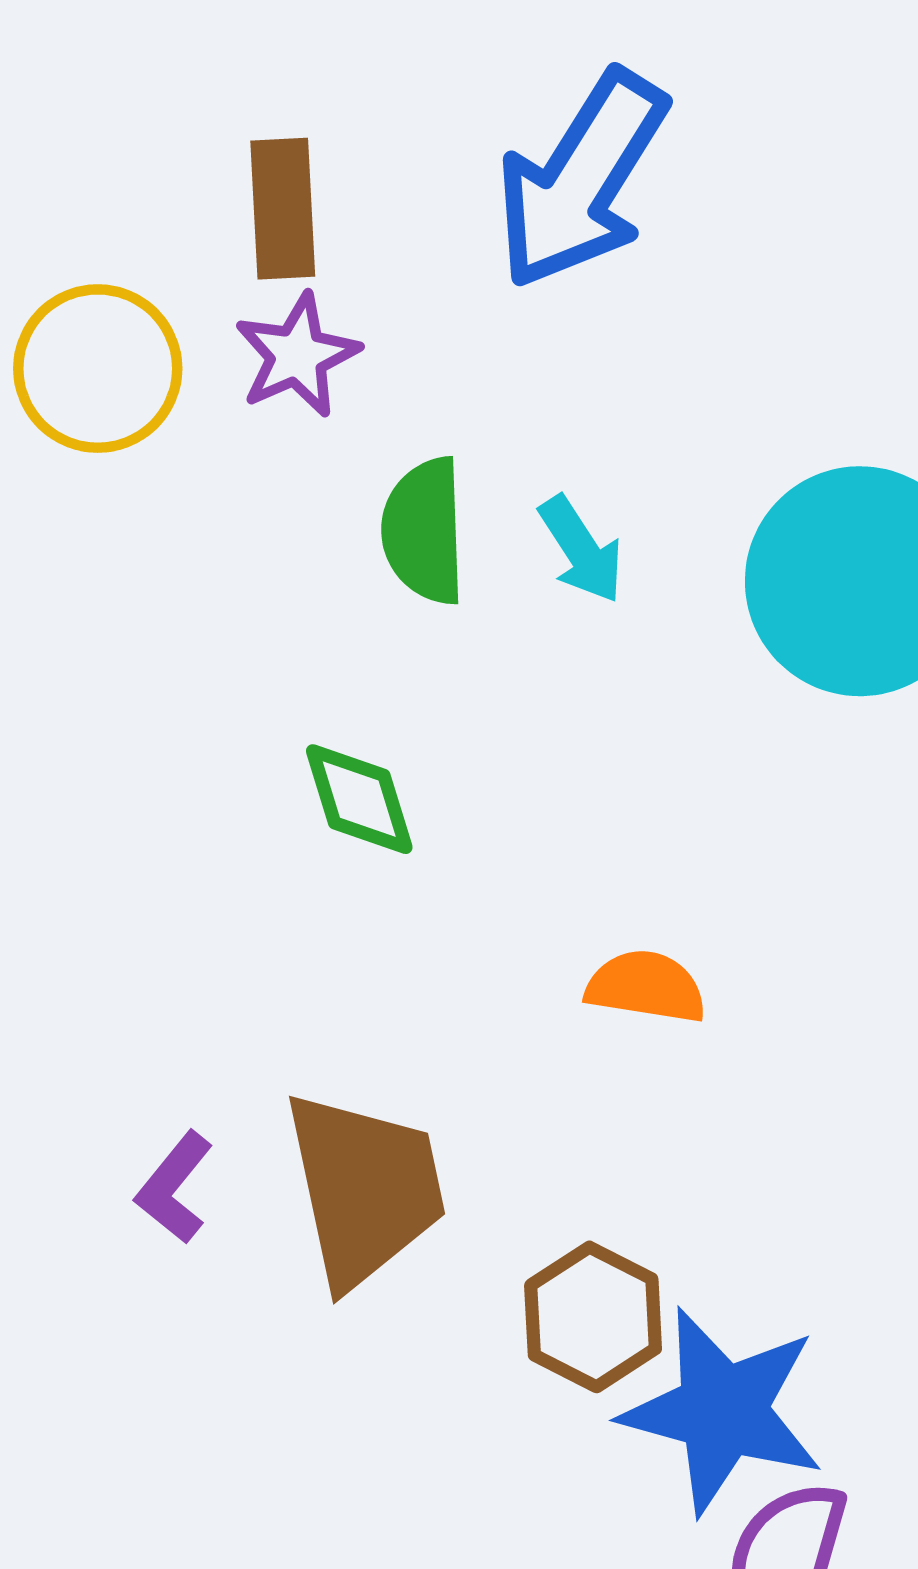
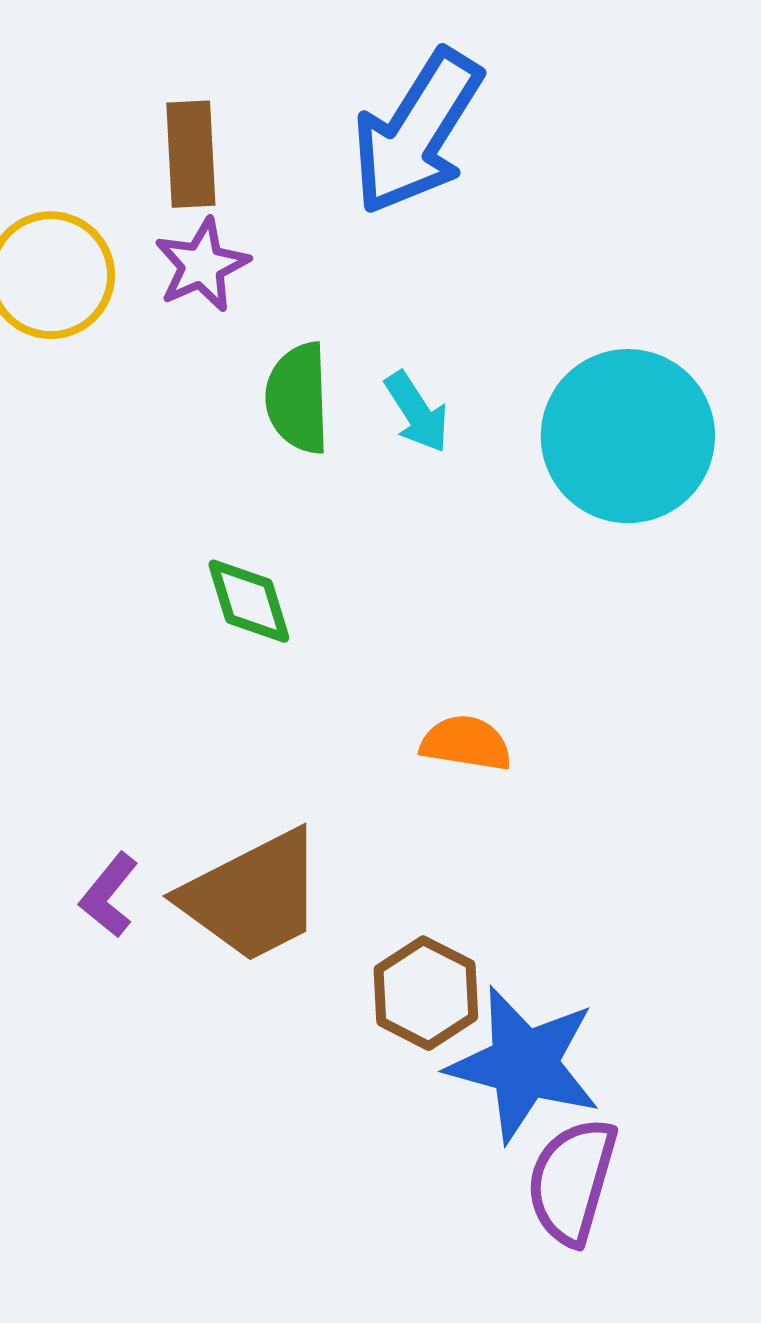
brown trapezoid: (365, 1189) -> (253, 896), turned 75

